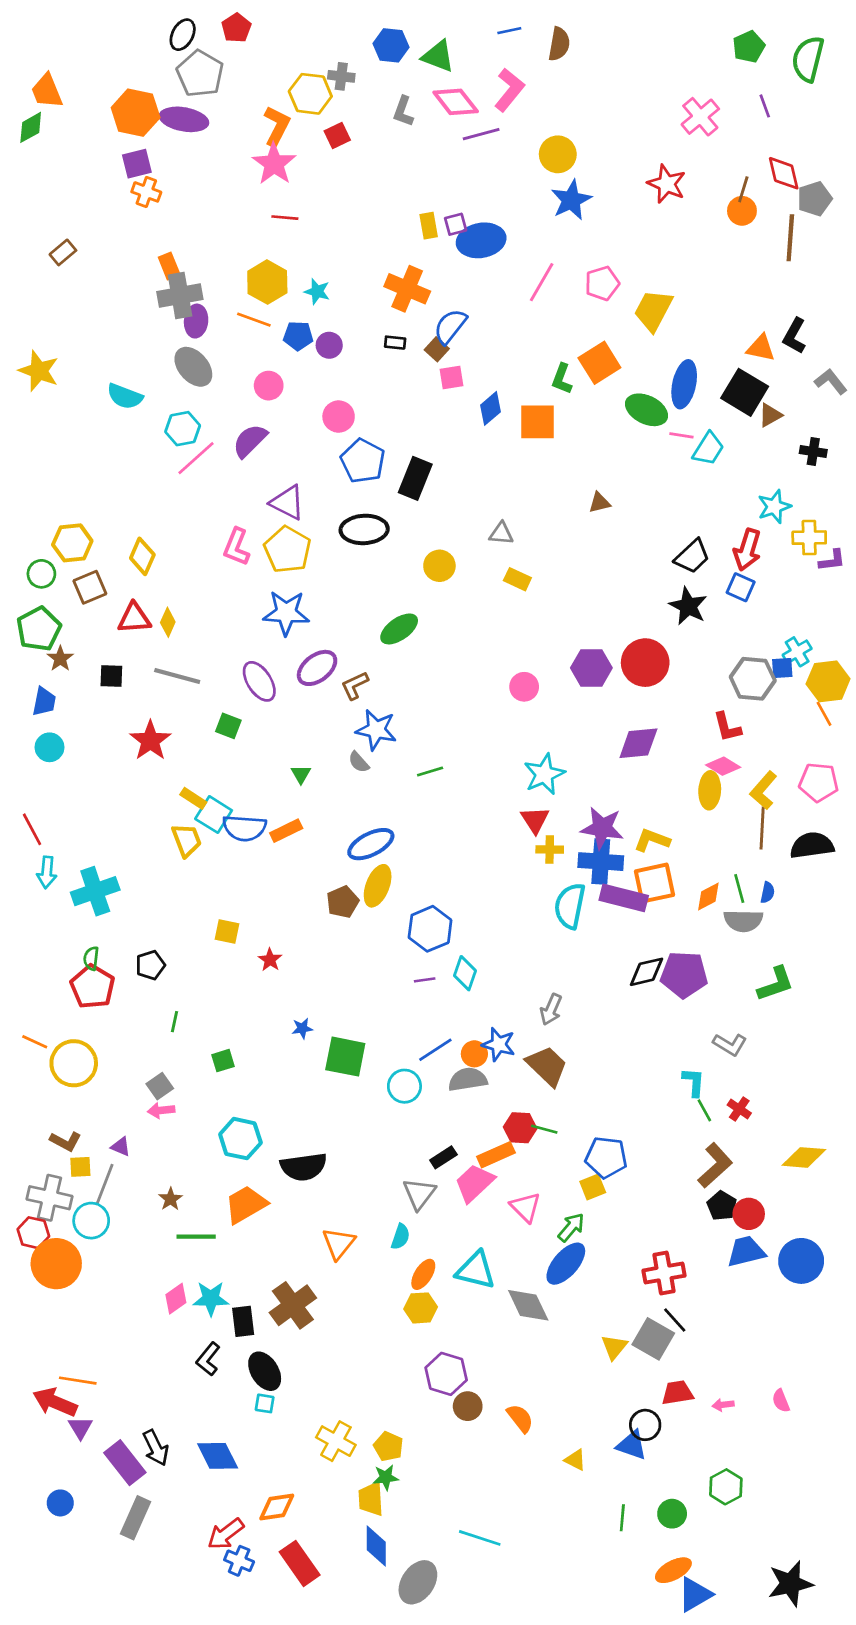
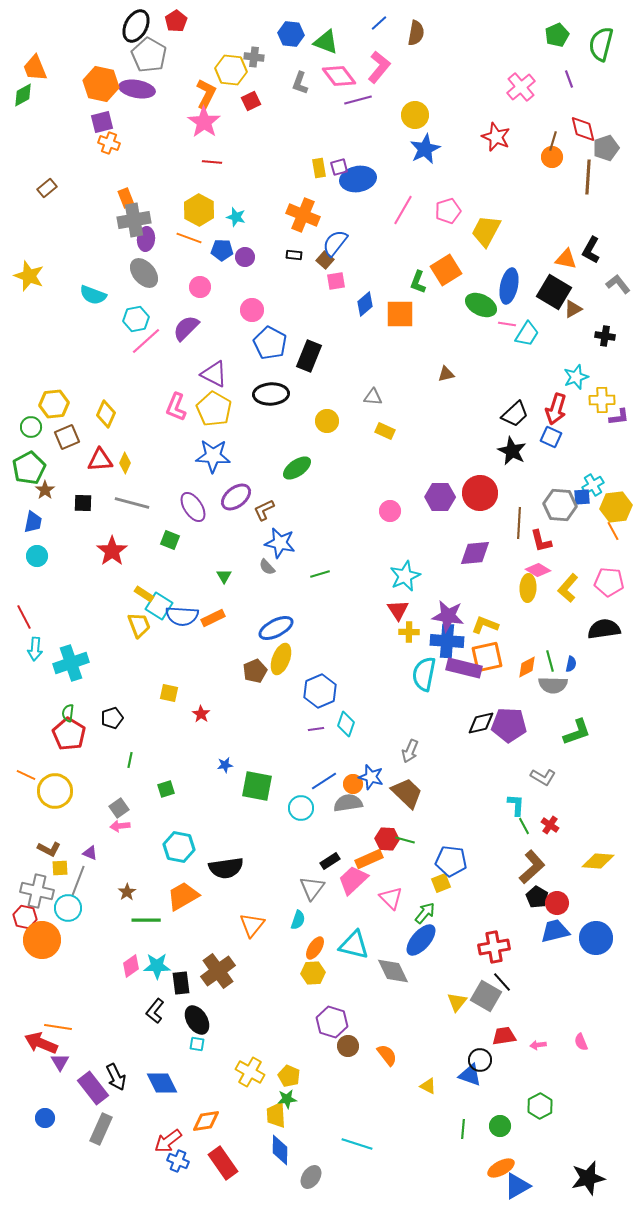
blue line: (509, 31) -> (379, 23), turned -30
black ellipse: (183, 35) -> (136, 26), size x1.4
brown line: (762, 828) -> (519, 523), moved
gray ellipse: (418, 1582) -> (311, 1177), size x0.7

